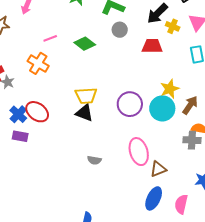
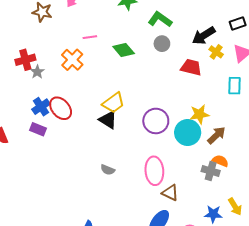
yellow trapezoid: (86, 96) -> (113, 103), turned -45
brown triangle: (158, 169) -> (170, 193), turned 36

